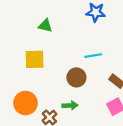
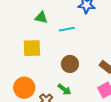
cyan line: (93, 56) -> (67, 29), moved
green arrow: (70, 105) -> (64, 89), turned 40

